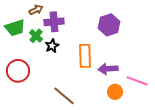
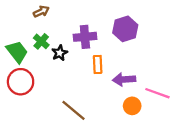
purple cross: (54, 22) -> (85, 37), moved
green trapezoid: (15, 28) -> (17, 52), moved, turned -110
orange rectangle: (85, 56) -> (98, 64), size x0.7

